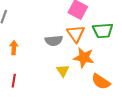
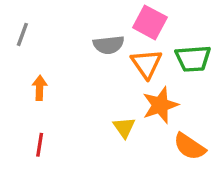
gray semicircle: (54, 41) -> (109, 45), moved
orange star: (84, 58) -> (160, 105), turned -30

